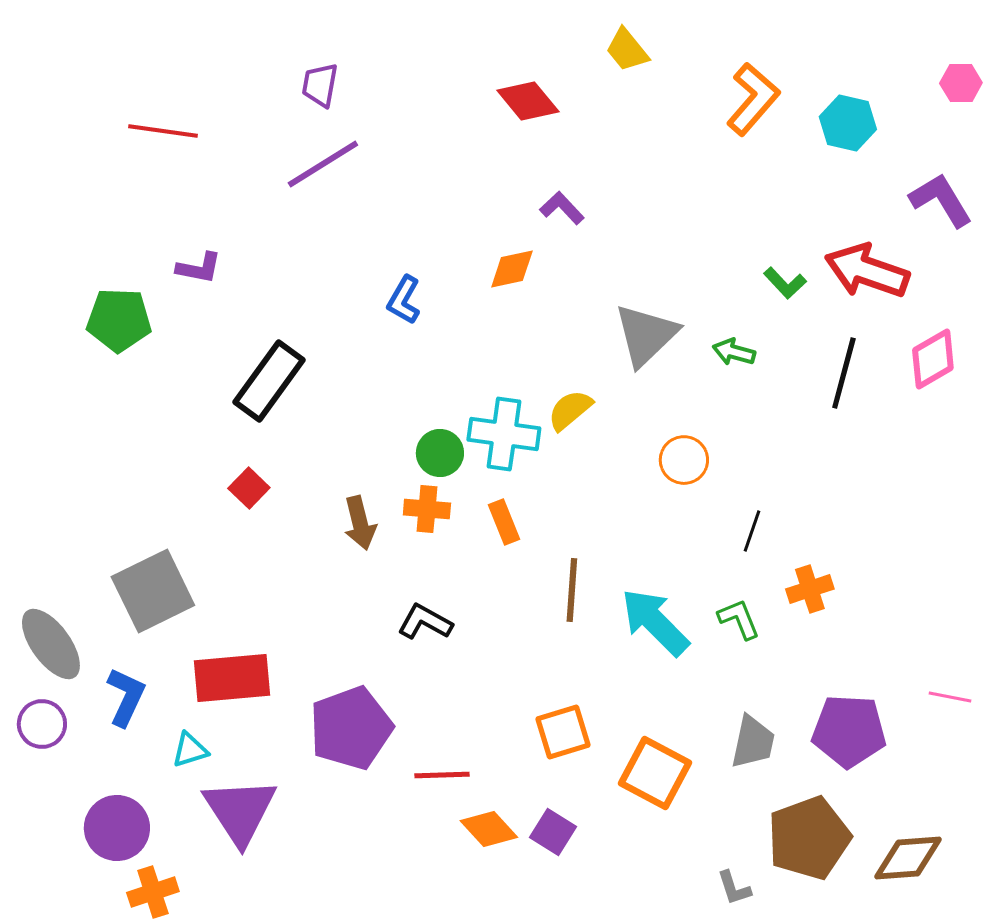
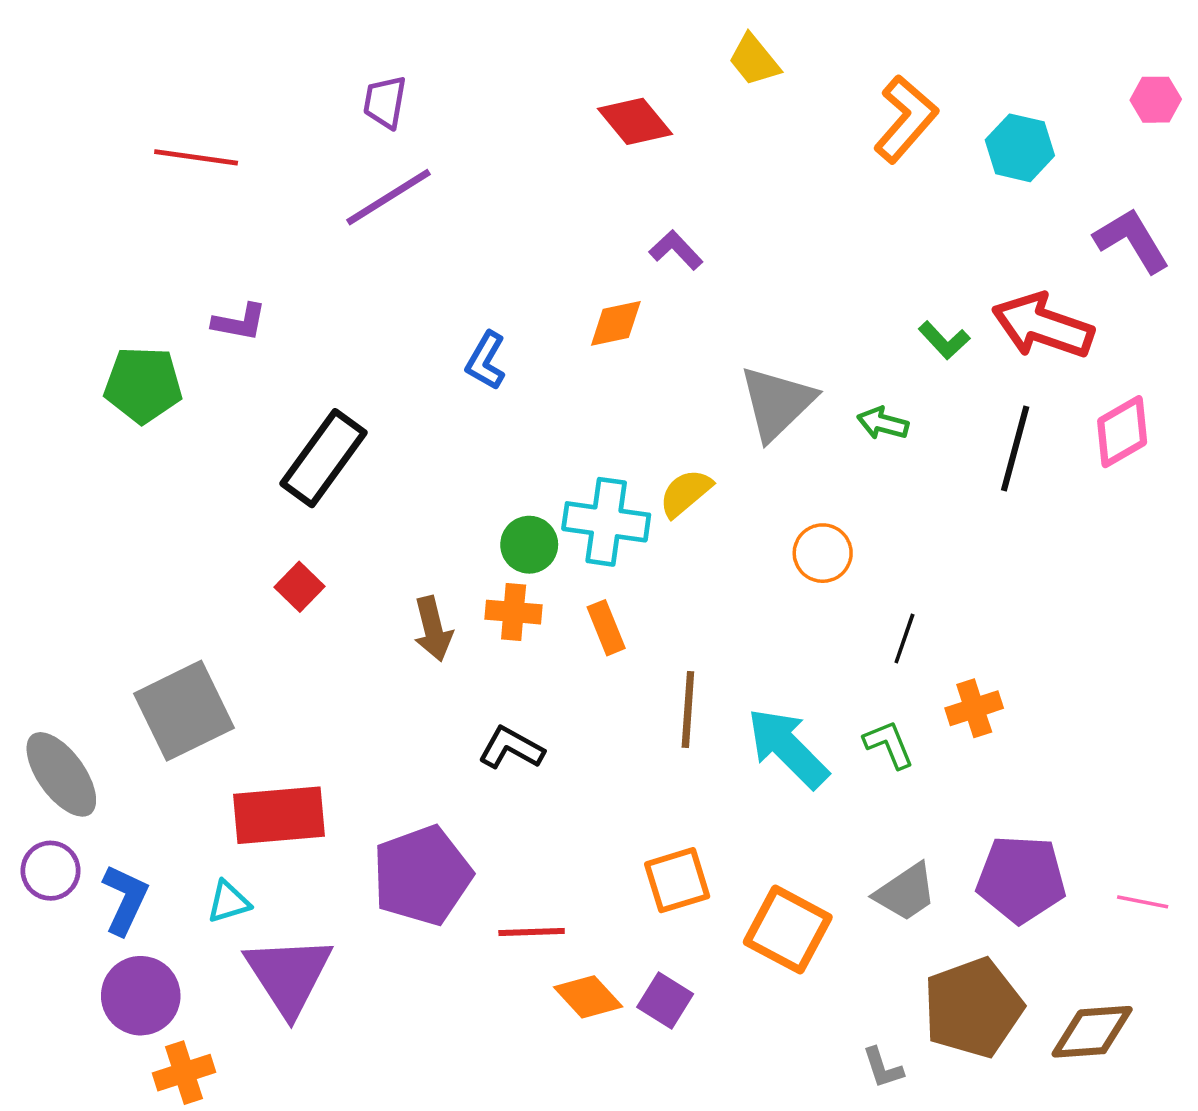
blue L-shape: (126, 697) -> (125, 899), moved
pink line: (950, 697) -> (1143, 902), moved
gray trapezoid: (753, 742) -> (906, 892), turned 44

